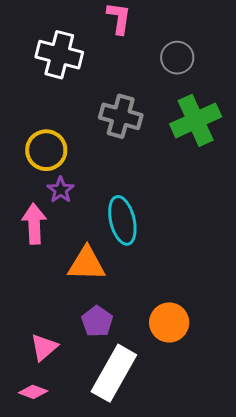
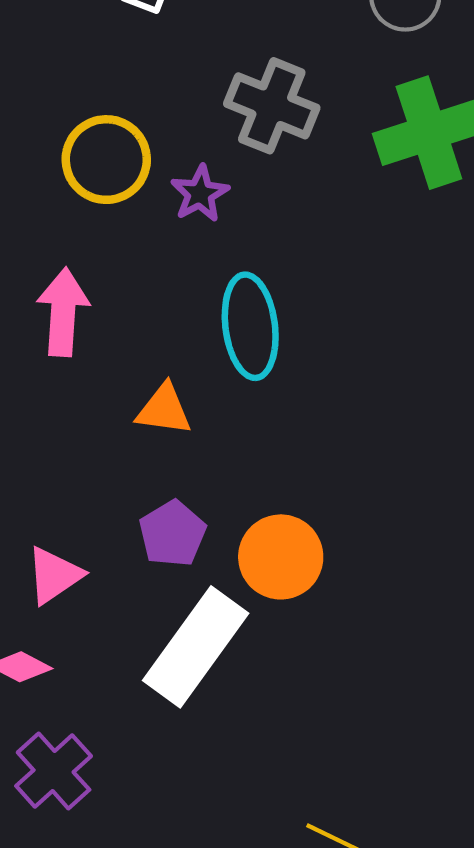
purple star: (61, 190) -> (200, 194), moved
orange triangle: (87, 264) -> (164, 410), size x0.7
orange circle: (169, 322) -> (281, 557), moved

